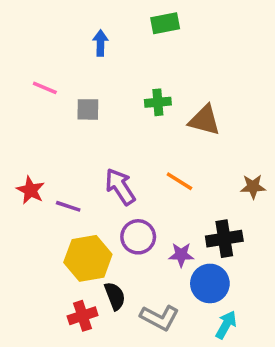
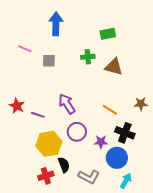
green rectangle: (165, 23) -> (108, 34), moved
blue arrow: (100, 43) -> (56, 24), size x1.6
orange line: (179, 181) -> (110, 110), moved
black cross: (224, 239) -> (125, 133), turned 30

